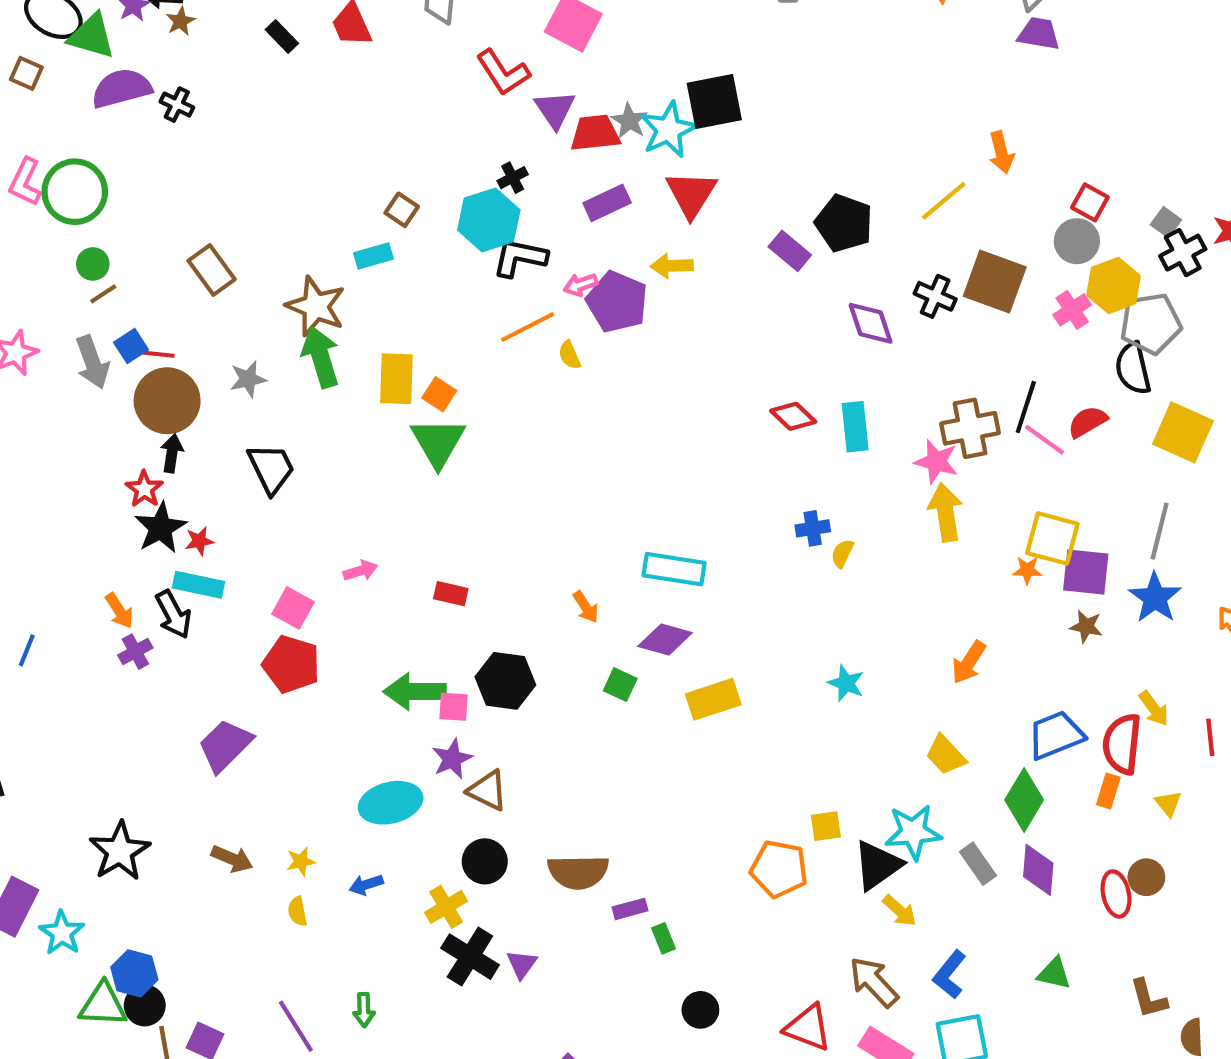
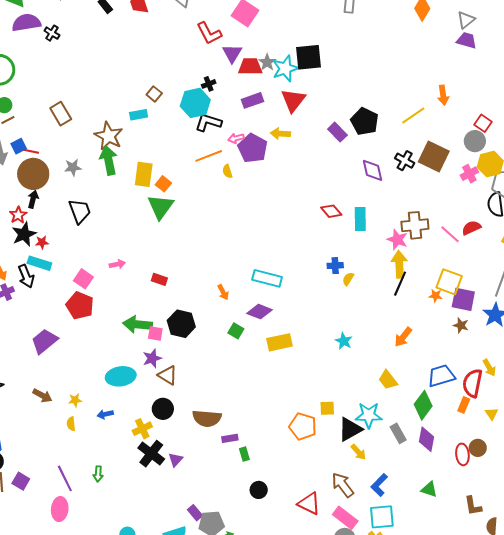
black line: (1026, 407) -> (400, 284), moved

